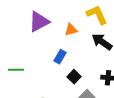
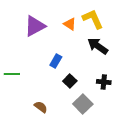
orange triangle: (71, 30) -> (70, 24), moved, turned 48

